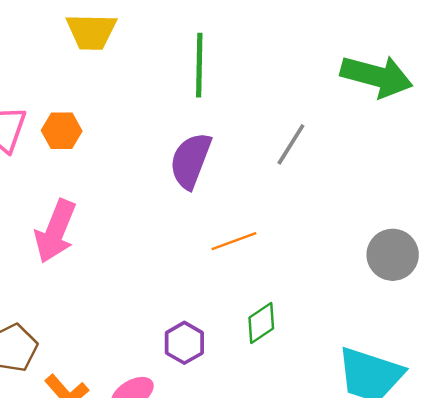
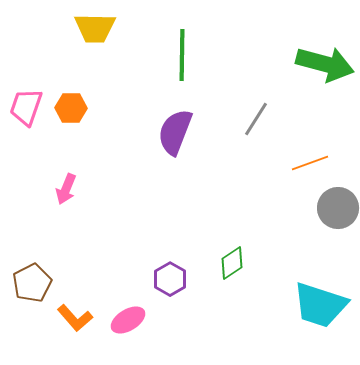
pink arrow: (55, 231) -> (66, 189), size x0.6
orange line: (234, 241) -> (310, 163), moved

